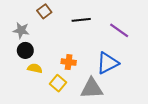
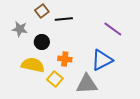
black line: (81, 20) -> (64, 19), moved
black circle: (25, 50) -> (42, 42), moved
yellow semicircle: (35, 68) -> (33, 65), size x1.6

